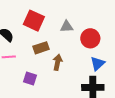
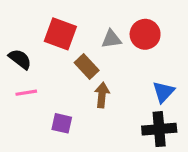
red circle: (90, 38) -> (145, 34), moved
brown rectangle: (41, 48) -> (87, 67), moved, turned 70

